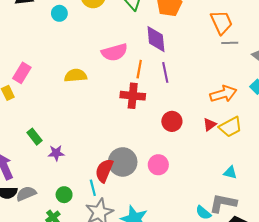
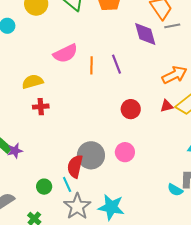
purple diamond: (156, 39) -> (145, 34), moved
red cross: (133, 96) -> (41, 107), moved, size x0.7
red triangle: (210, 124) -> (167, 106), turned 32
purple star: (56, 153) -> (15, 151), moved
green circle: (64, 195) -> (44, 187), moved

